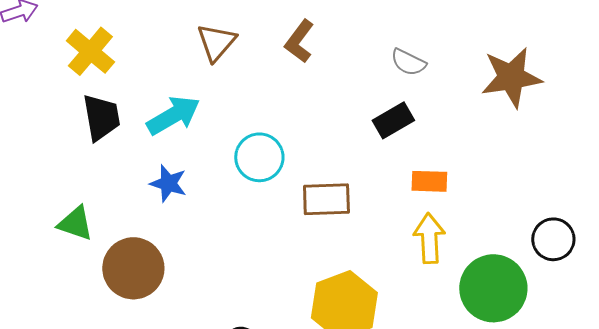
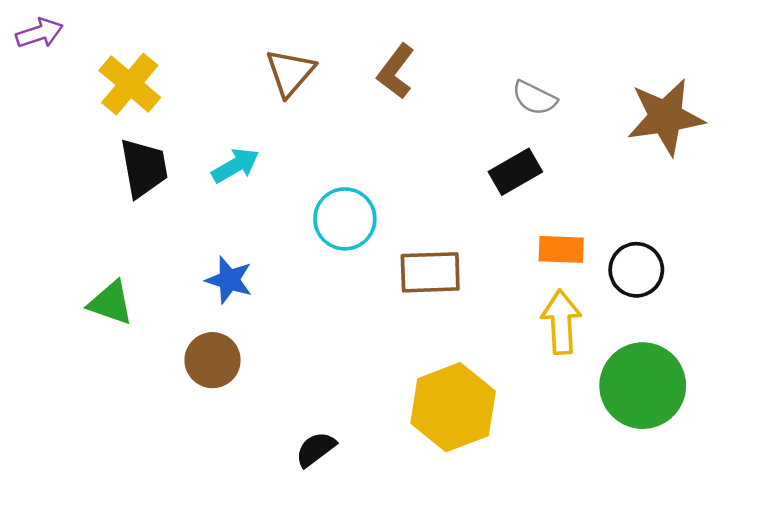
cyan arrow: (173, 115) -> (235, 165), size x0.7
blue star: (168, 183) -> (229, 280), moved
black circle: (553, 239) -> (636, 270), moved
brown circle: (133, 268) -> (213, 360), moved, size x0.7

